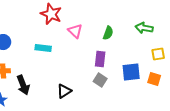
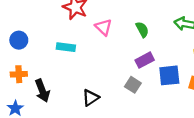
green semicircle: (108, 33) -> (142, 30), turned -48
purple rectangle: (100, 59) -> (145, 60), moved, turned 56

